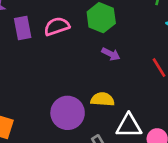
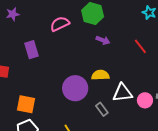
purple rectangle: (23, 28) -> (32, 50), moved

